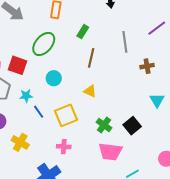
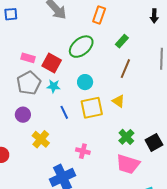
cyan star: (26, 96) -> (54, 86), moved
yellow square: (66, 115) -> (92, 108), moved

